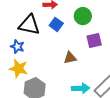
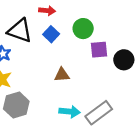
purple square: (94, 41) -> (99, 50), moved

